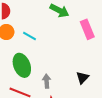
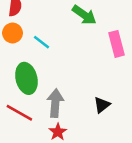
gray arrow: (47, 81) -> (55, 103), size x1.5

